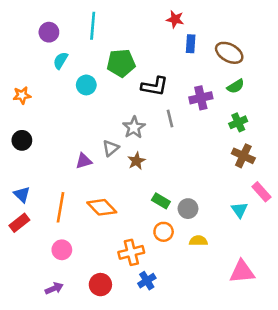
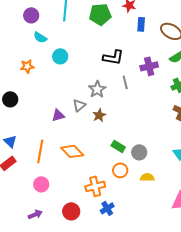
cyan semicircle: (61, 61) -> (40, 37), turned -88
green pentagon: (121, 63) -> (100, 14), moved
orange star: (22, 95) -> (27, 66), moved

